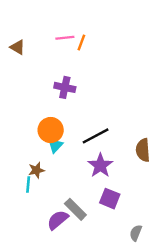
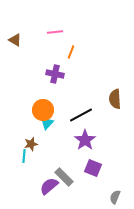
orange line: (81, 42) -> (71, 52), moved
brown semicircle: (143, 150) -> (115, 99), moved

